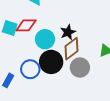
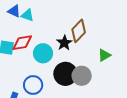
brown diamond: (71, 49) -> (79, 31), moved
black circle: (51, 62) -> (65, 74), moved

